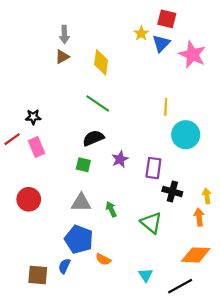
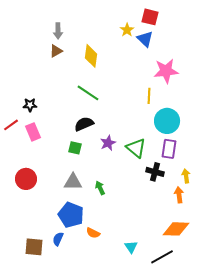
blue triangle: (161, 43) -> (145, 39), turned -30
pink star: (192, 55) -> (166, 71), moved, turned -30
purple rectangle: (153, 168) -> (169, 149), moved
green triangle: (151, 223) -> (136, 148), moved

